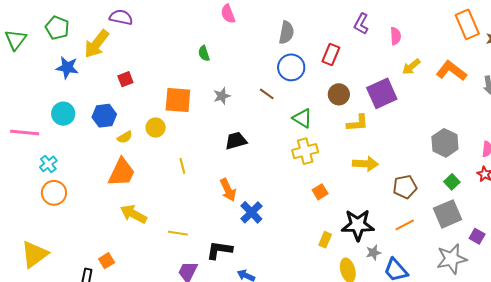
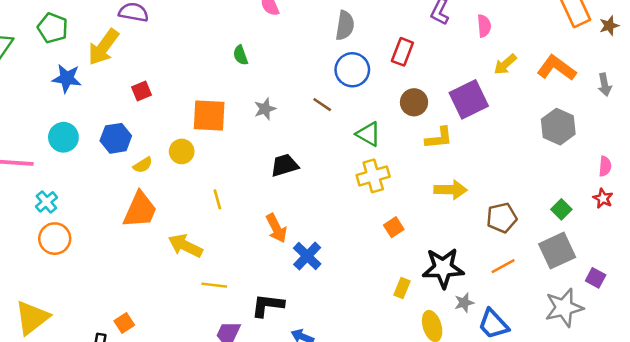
gray hexagon: (445, 143) -> (558, 127), moved
yellow arrow: (133, 214) -> (185, 246), moved

